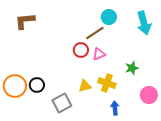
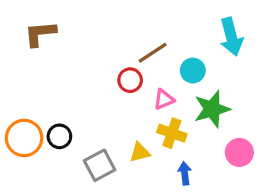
cyan circle: (109, 17) -> (193, 70), moved
pink triangle: (99, 54) -> (164, 99), moved
green star: (132, 68) -> (212, 109), size x1.6
yellow triangle: (85, 86) -> (140, 152), moved

